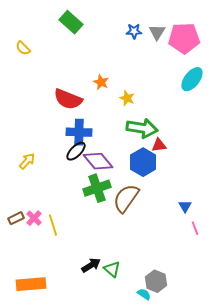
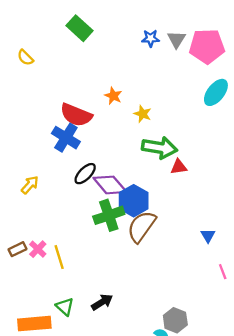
blue cross: (79, 132) -> (66, 138), moved, turned 30
blue hexagon: (143, 162) -> (134, 201), moved
pink line: (195, 228) -> (223, 272), moved
green triangle: (112, 269) -> (65, 307), moved

